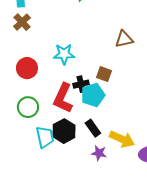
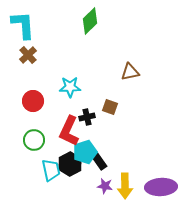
cyan pentagon: (93, 95) -> (85, 152), moved
yellow arrow: (122, 139) -> (125, 186), moved, turned 65

